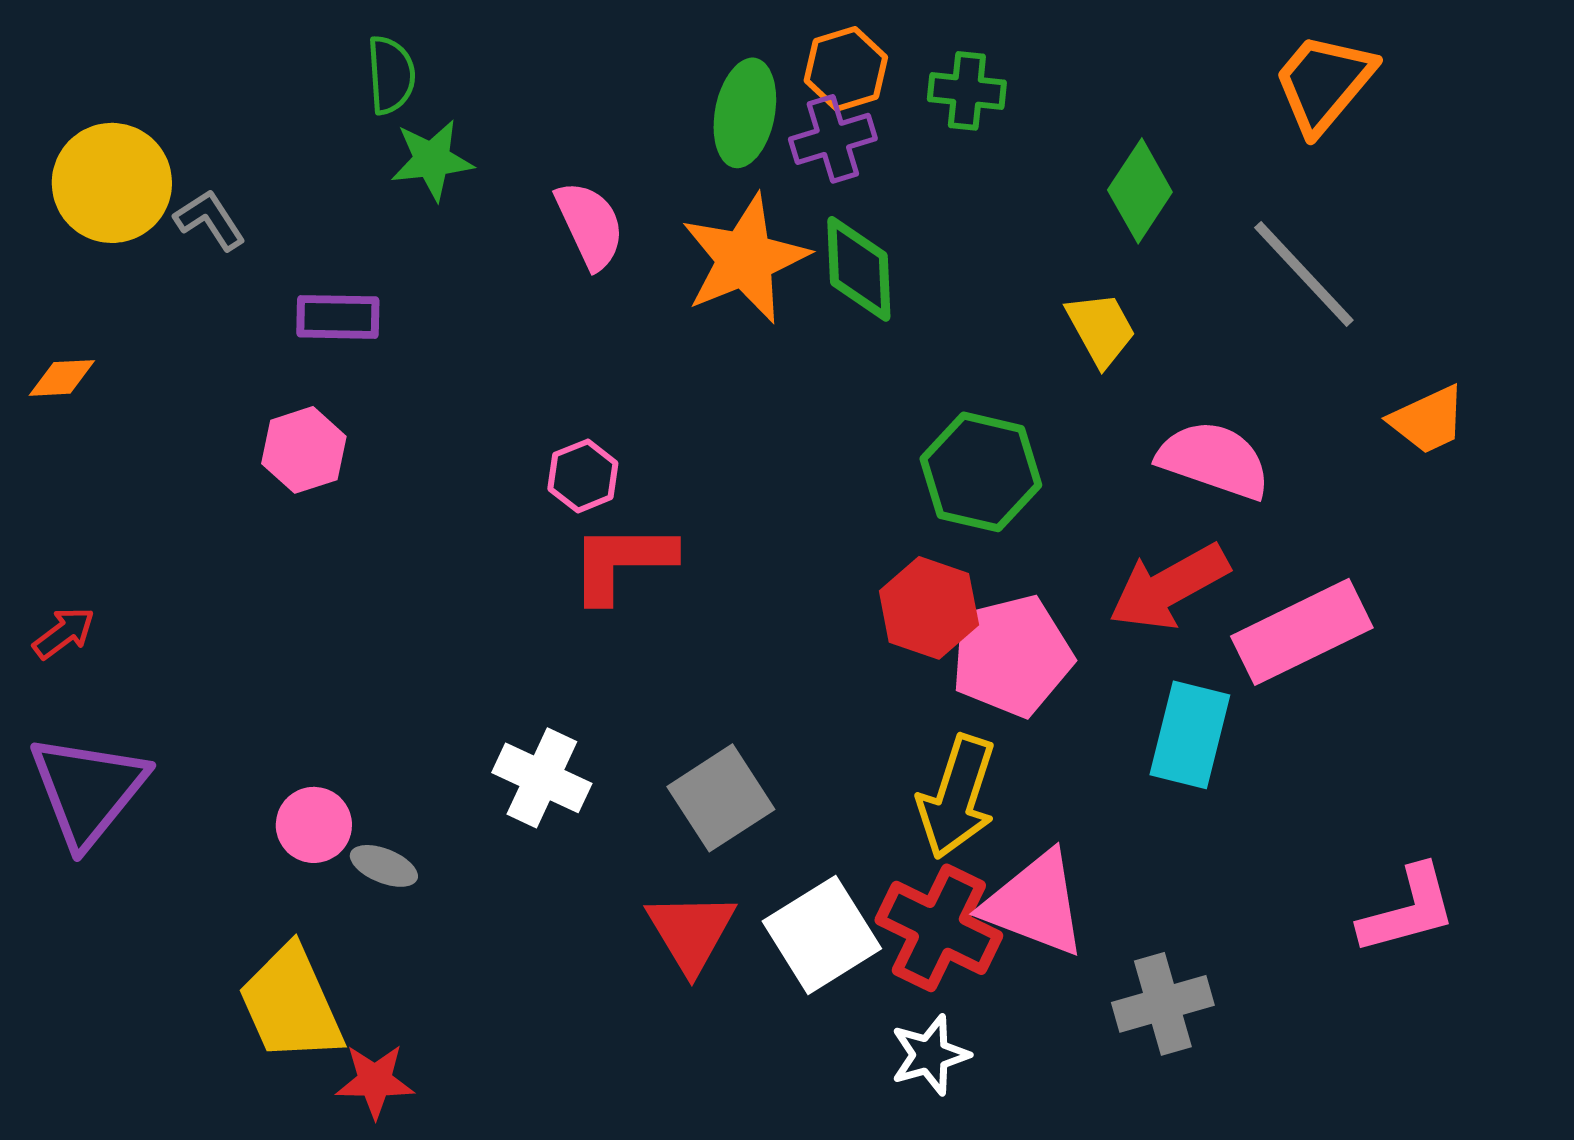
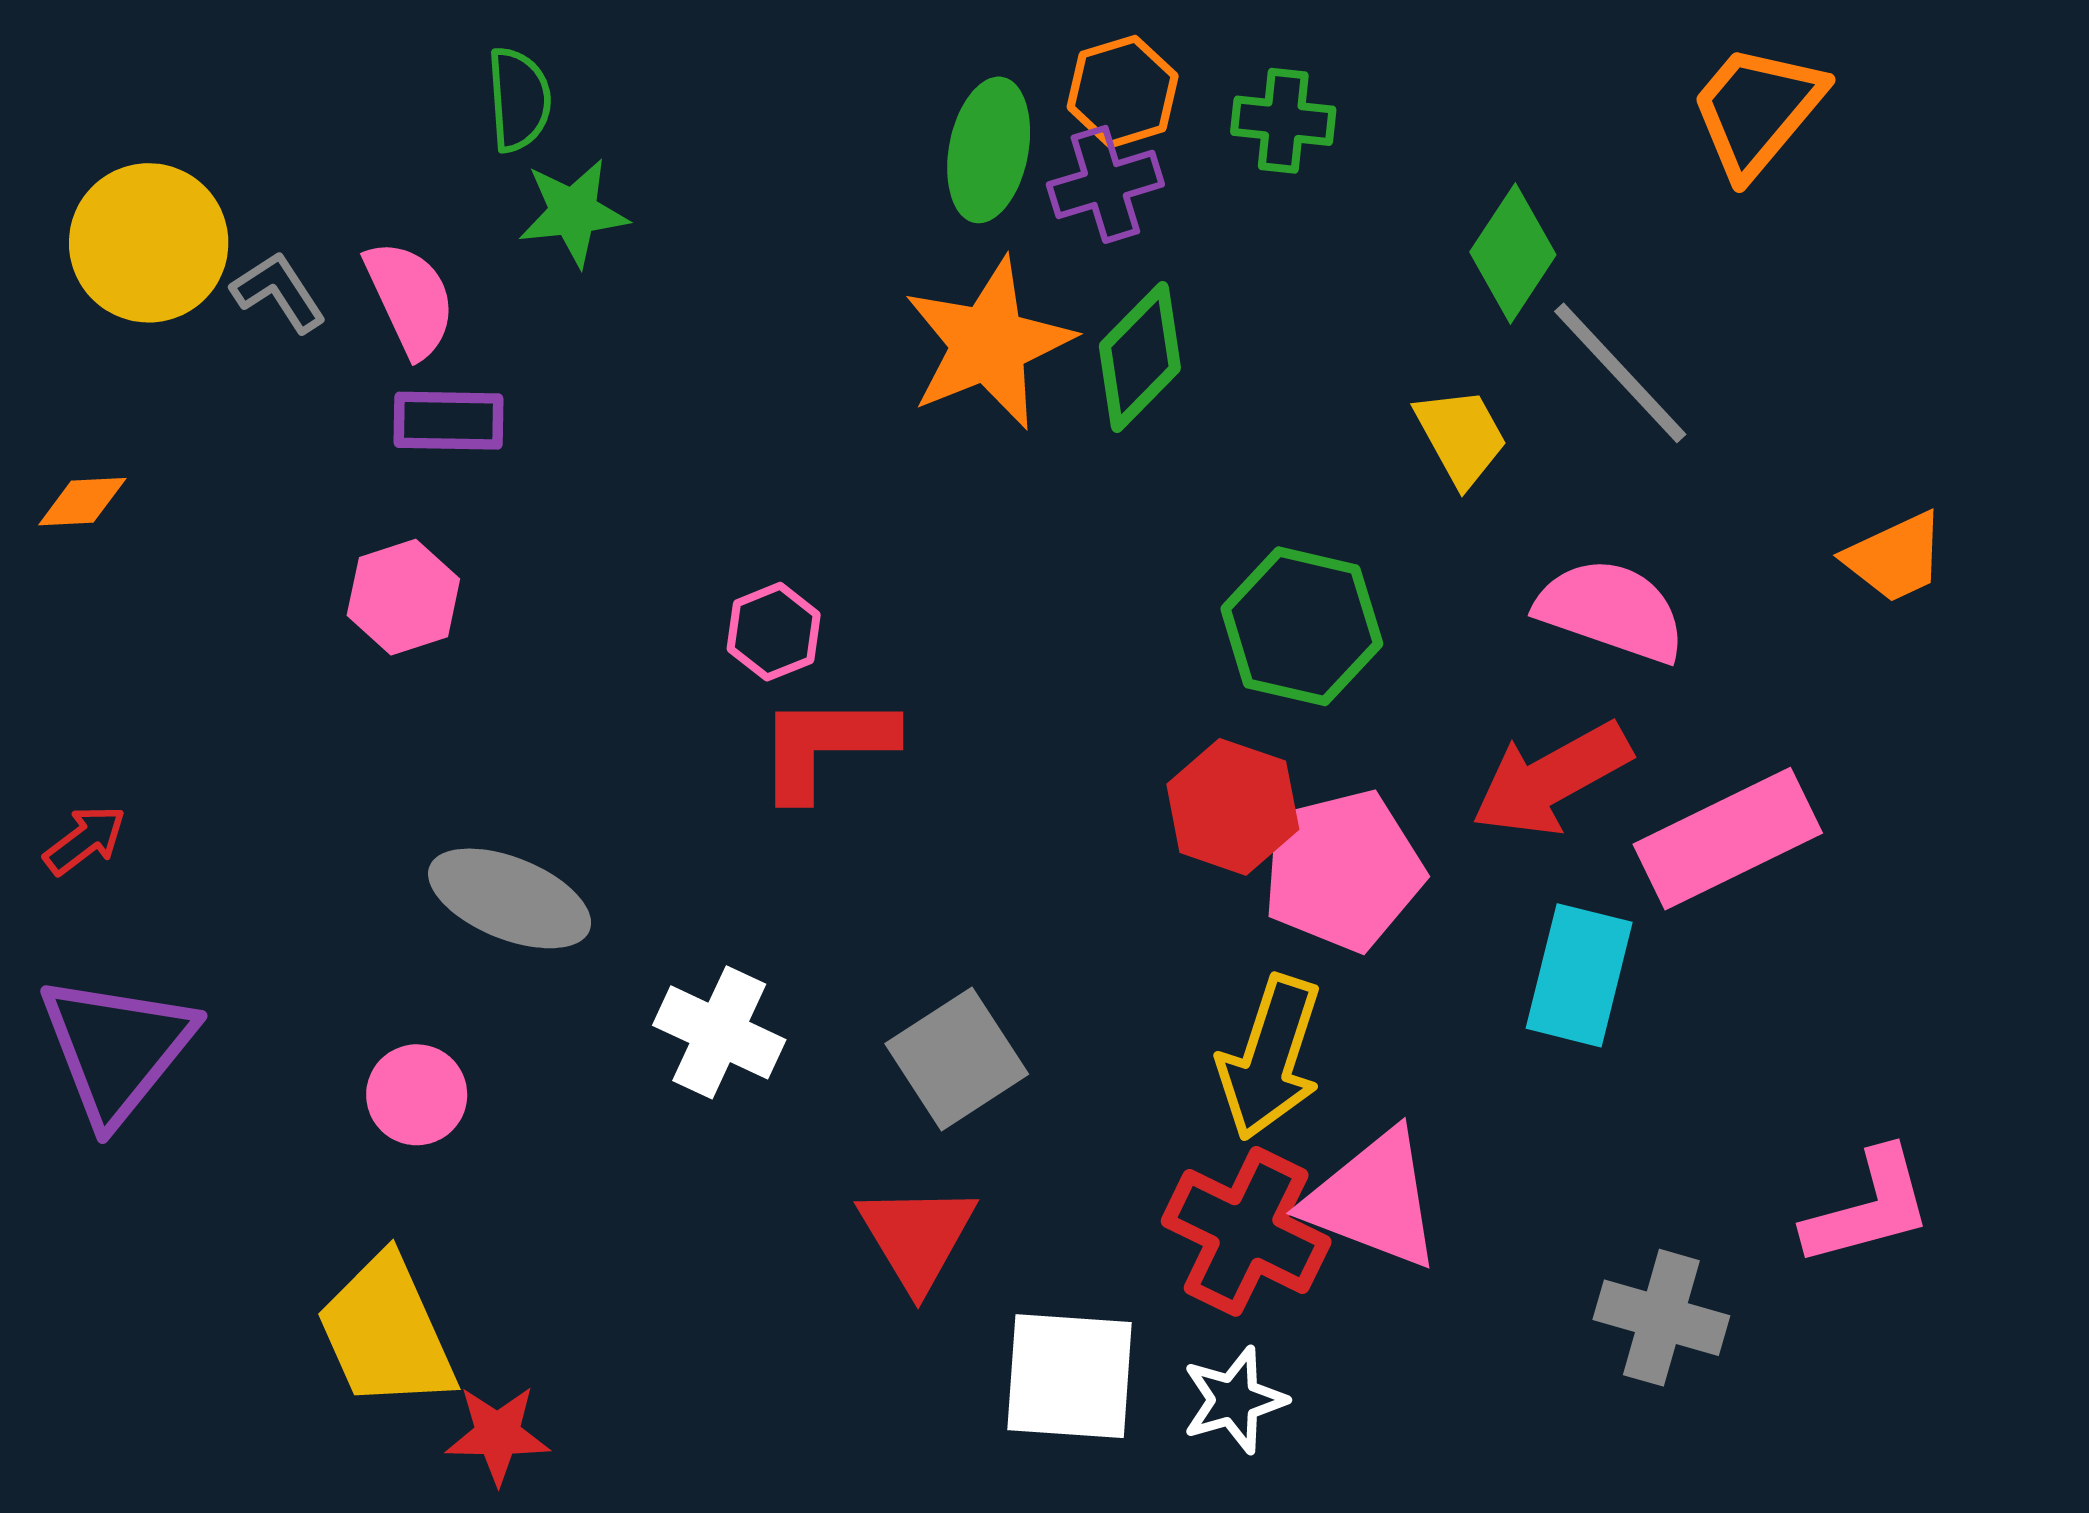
pink semicircle: (590, 225) -> (410, 299), moved
green diamond: (859, 269) -> (1140, 357), turned 47
gray line: (1304, 274) -> (1620, 373), moved
gray ellipse: (384, 866) -> (510, 898), moved, size x1.8
white square: (822, 935) -> (1070, 1376), moved, turned 36
gray cross: (1163, 1004) -> (1661, 1318), moved, turned 32

